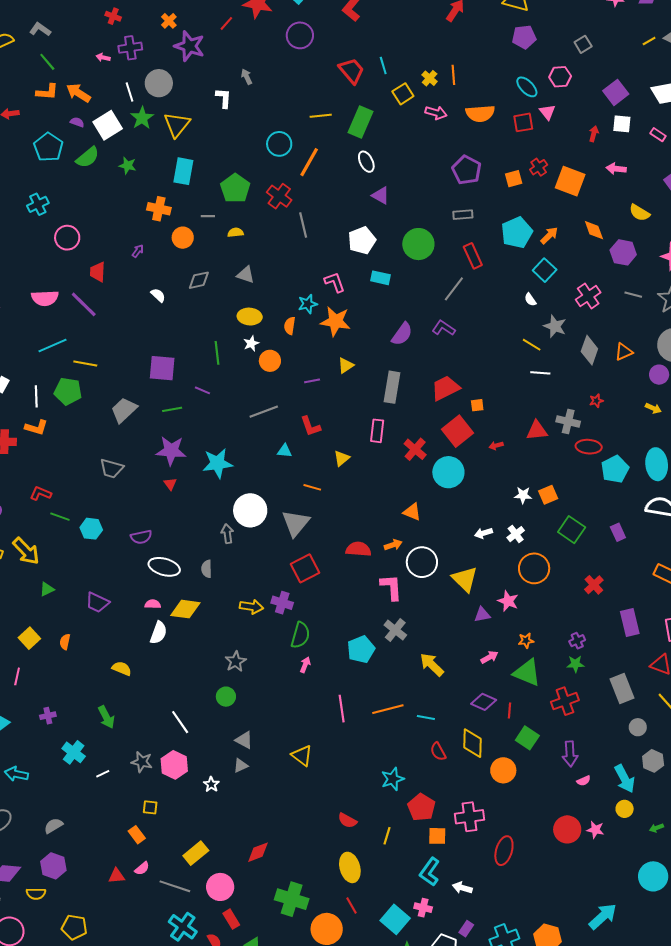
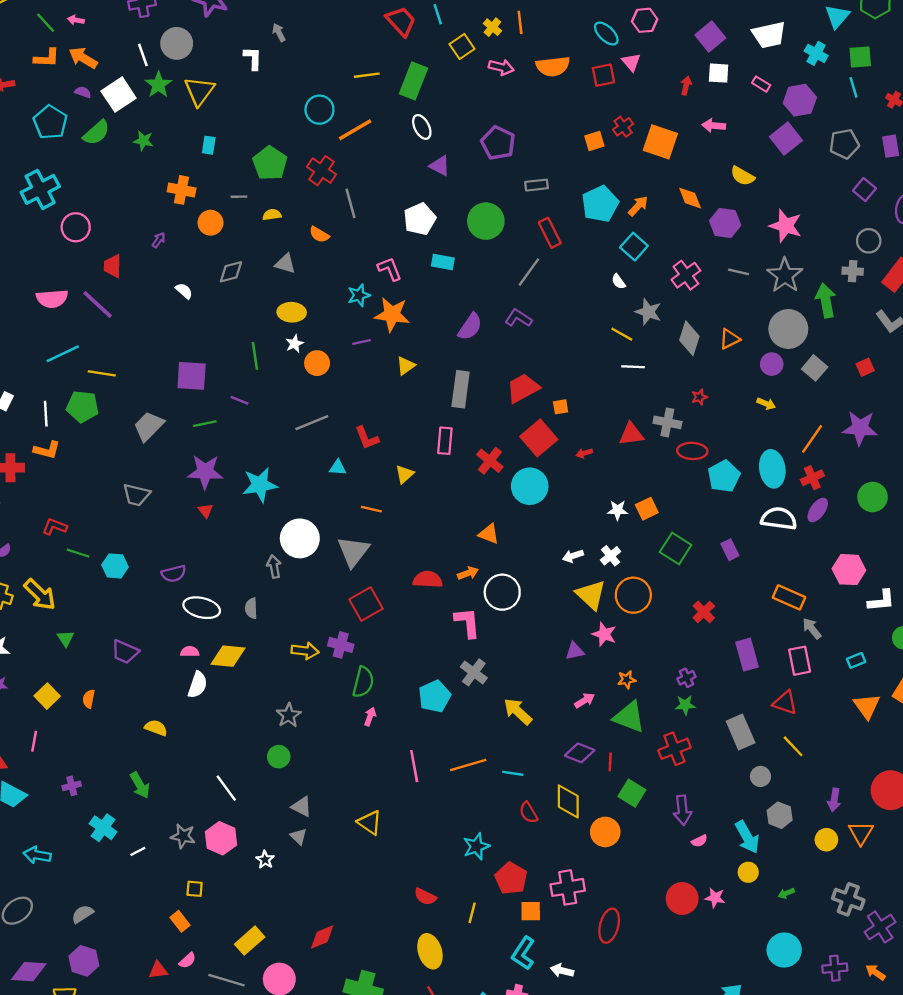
pink arrow: (103, 57) -> (76, 20), moved
orange line: (309, 162) -> (355, 130), turned 32
purple pentagon: (467, 170) -> (498, 143), moved
cyan rectangle: (183, 171) -> (209, 145), size x0.6
cyan cross: (38, 204) -> (40, 189), size x1.5
orange semicircle: (290, 326) -> (319, 234), moved, turned -66
purple line: (312, 381) -> (361, 342), moved
yellow triangle: (465, 579) -> (591, 595), moved
green triangle: (47, 589) -> (66, 638), turned -35
gray triangle: (241, 765) -> (298, 836), turned -49

